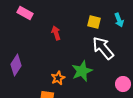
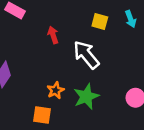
white arrow: (103, 48) -> (86, 55), moved
green star: (82, 71) -> (86, 97), moved

